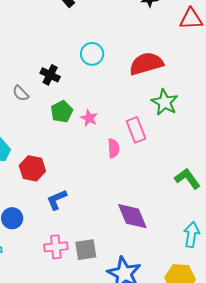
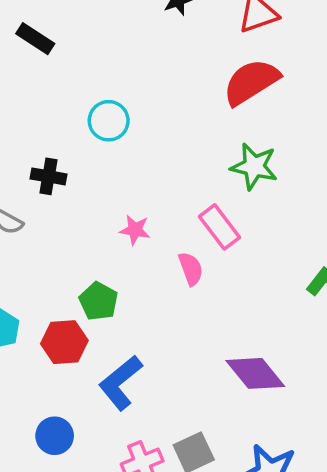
red semicircle: (146, 64) -> (251, 82), moved
green pentagon: (62, 112) -> (99, 301), moved
blue L-shape: (57, 200) -> (120, 383), size x1.4

